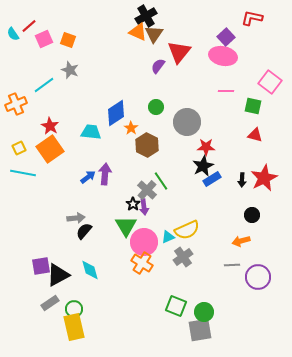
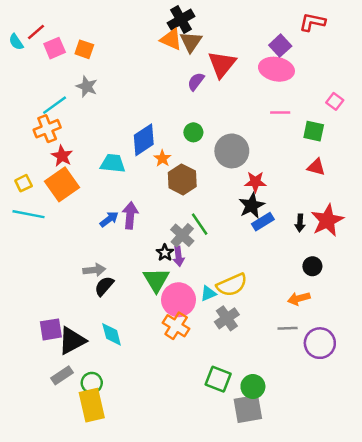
pink square: (270, 82) -> (335, 101), size x0.6
orange cross: (16, 104) -> (47, 129), moved

